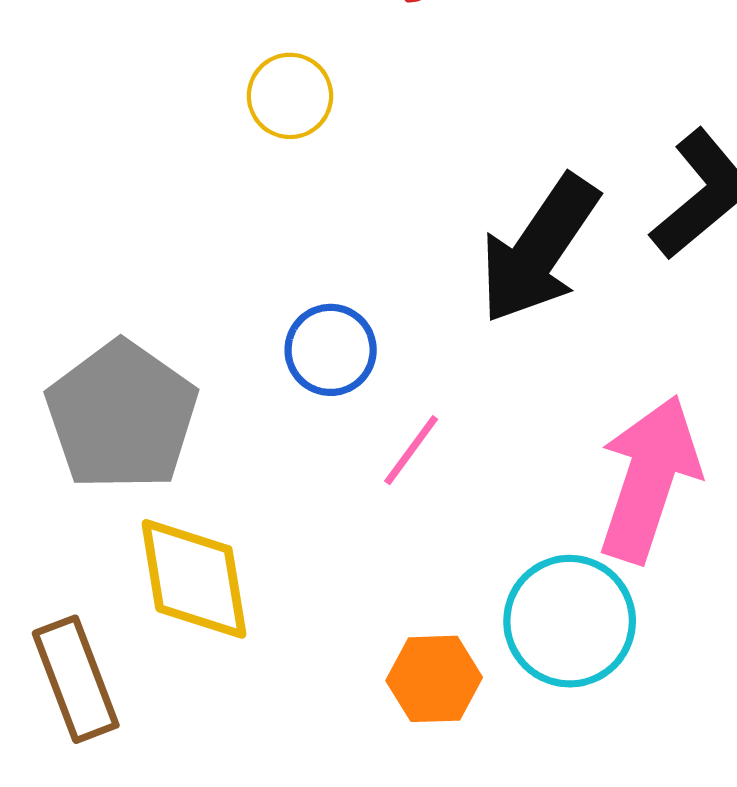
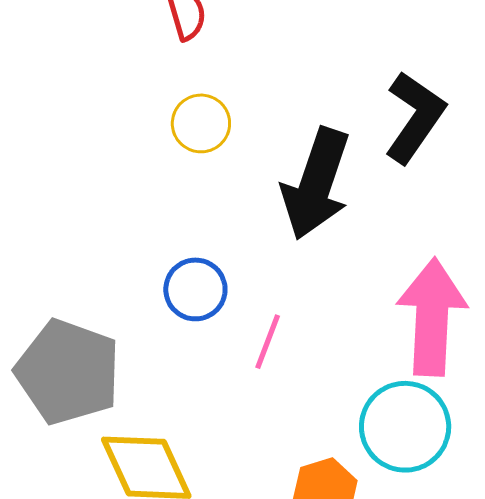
yellow circle: (290, 96) -> (201, 123), moved

